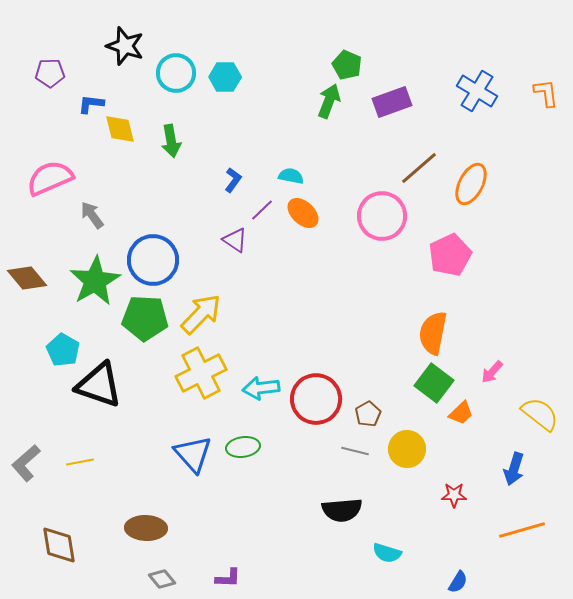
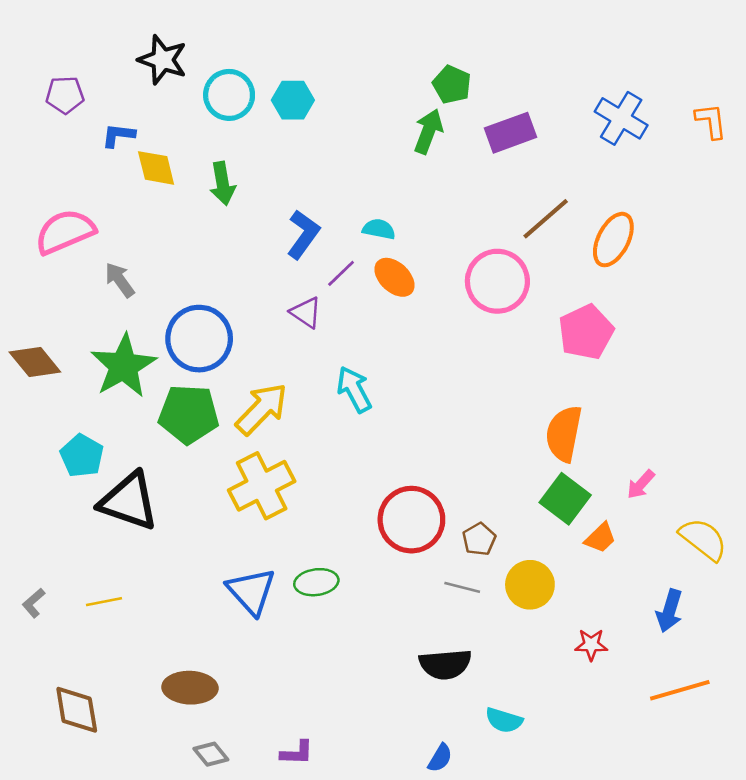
blue L-shape: (233, 180) -> (303, 234), size x1.5
cyan arrow: (261, 388) -> (354, 389), moved, turned 69
gray L-shape: (26, 463) -> (34, 603), size x0.6
blue semicircle: (458, 582) -> (440, 758), moved

